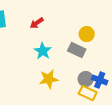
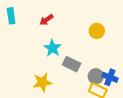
gray rectangle: (77, 50) -> (72, 64), moved
yellow star: (49, 79) -> (42, 82), moved

